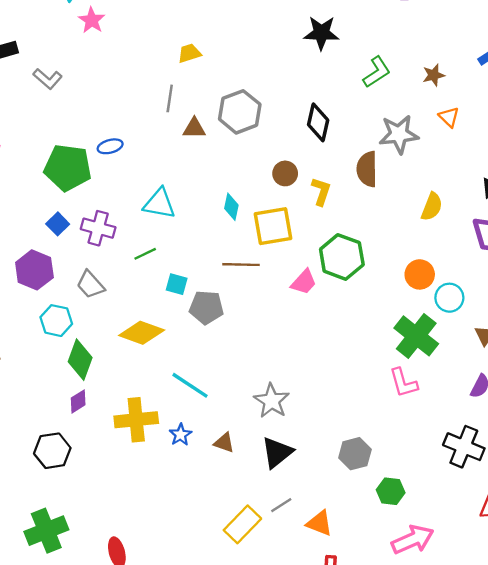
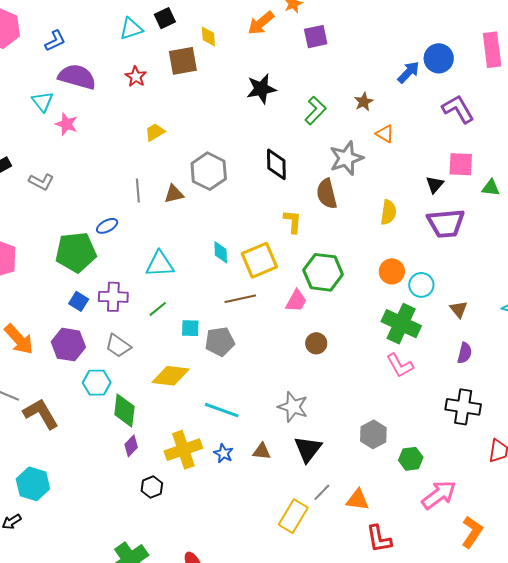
gray line: (170, 98) -> (138, 191), moved
brown circle: (285, 173) -> (316, 343), moved
black hexagon: (52, 451) -> (152, 487), moved, size x0.7

